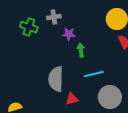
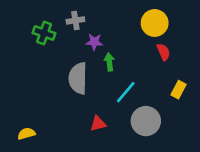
cyan line: (94, 74) -> (126, 92), turned -36
gray semicircle: (56, 79) -> (78, 78), moved

